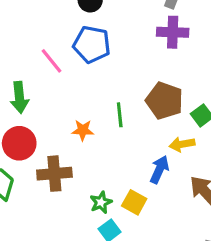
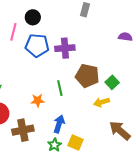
purple cross: (173, 32) -> (65, 48), moved
pink line: (51, 61) -> (13, 32), moved, turned 60
blue arrow: (159, 170) -> (59, 124), moved

